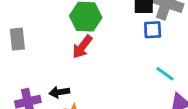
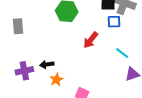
red arrow: (82, 47) -> (91, 40), moved

